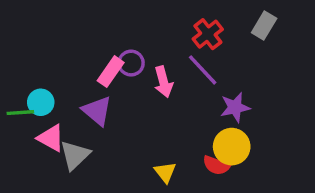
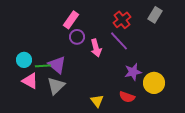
pink rectangle: (111, 72) -> (71, 20), moved
purple star: (235, 107) -> (133, 72), moved
green line: (20, 113) -> (43, 66), moved
yellow circle: (232, 147) -> (154, 83), moved
gray triangle: (75, 155) -> (56, 86), moved

